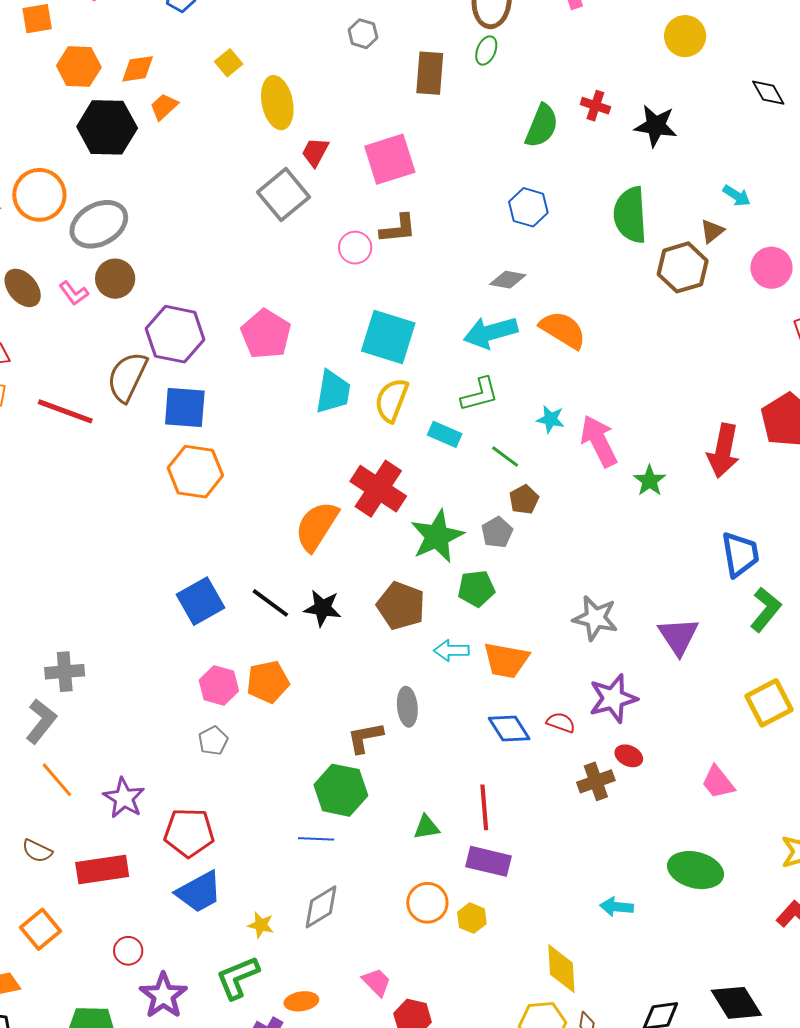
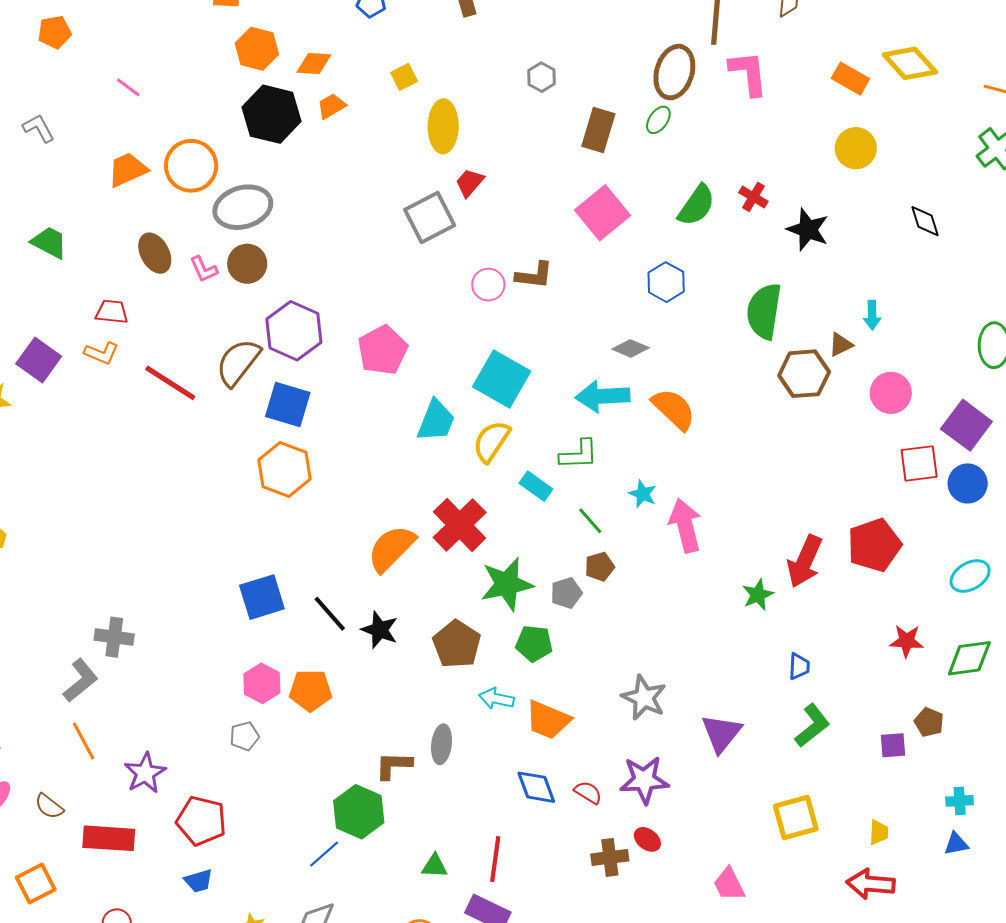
pink square: (390, 159) -> (603, 213), moved, turned -34
cyan arrow: (737, 196) -> (872, 315), turned 44
green star: (650, 481) -> (758, 595), moved
blue trapezoid: (740, 554) -> (799, 666), size x0.6
blue line: (316, 839) -> (324, 854), turned -56
blue trapezoid: (199, 892) -> (198, 881), size x0.6

